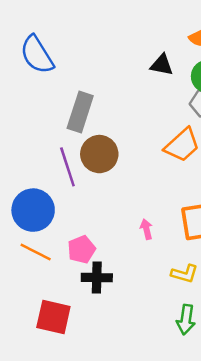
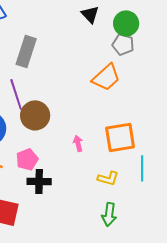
black triangle: (162, 65) -> (90, 14), turned 36
brown circle: (99, 154) -> (35, 115), moved

